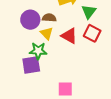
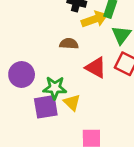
purple circle: (30, 20) -> (22, 75), moved
yellow triangle: (47, 33) -> (72, 102), moved

